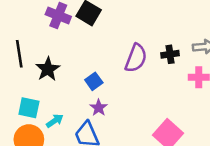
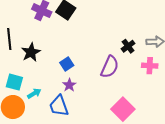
black cross: (170, 54) -> (128, 46), turned -32
purple semicircle: (136, 58) -> (110, 67), moved

